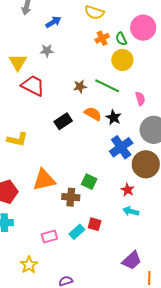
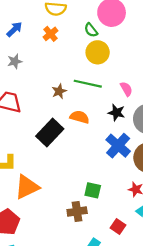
orange cross: (102, 38) -> (50, 34), moved
black star: (114, 117) -> (117, 113), moved
black rectangle: (63, 121) -> (50, 133), size x1.4
orange triangle: (44, 180) -> (27, 187), moved
red square: (95, 224) -> (118, 226), moved, turned 32

